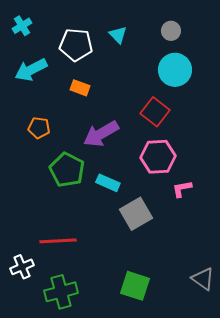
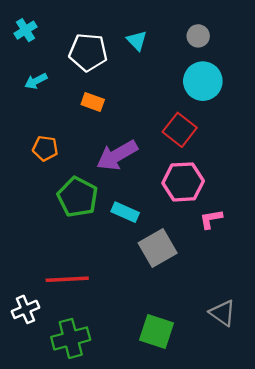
cyan arrow: (31, 70) -> (36, 81), size x0.6
gray triangle: (203, 279) -> (223, 313), moved

